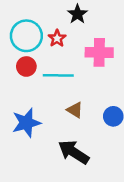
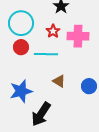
red star: (57, 38) -> (53, 31), moved
black arrow: (74, 152) -> (41, 114), moved, turned -90

